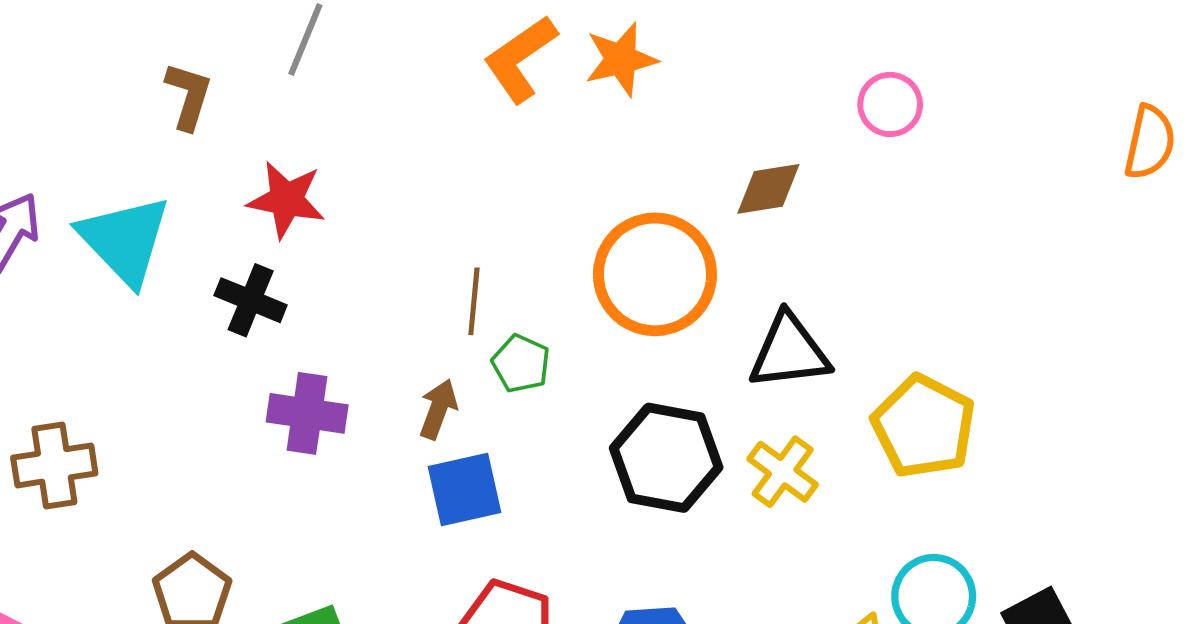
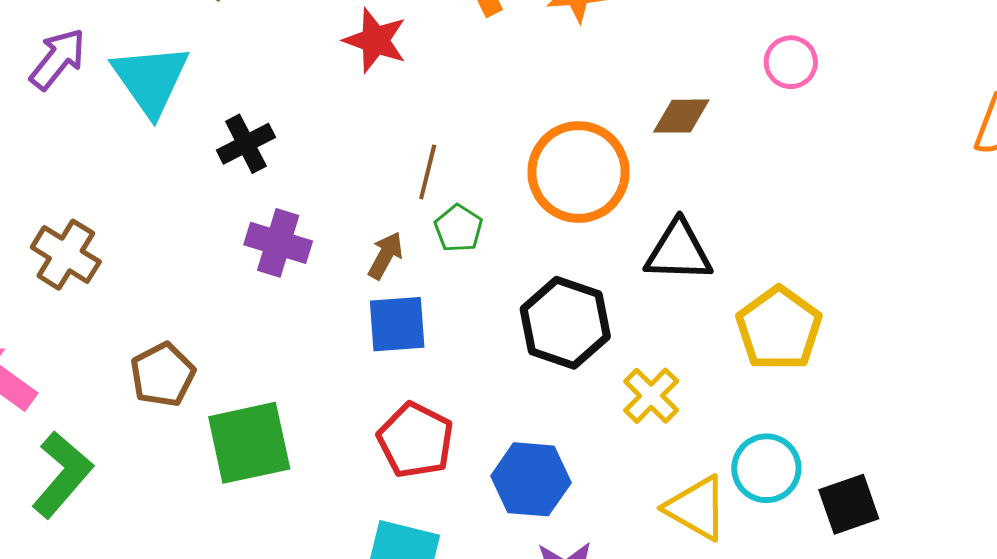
red star: (286, 200) -> (375, 40), moved
black cross: (251, 300) -> (246, 144), turned 32
brown cross: (54, 465) -> (66, 255), turned 32
yellow cross: (783, 472) -> (651, 396), moved

